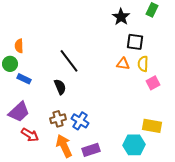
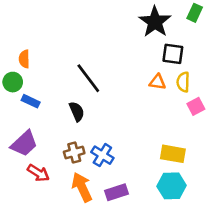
black star: (121, 17) -> (155, 22), size x1.4
yellow rectangle: (152, 126) -> (173, 154), moved

